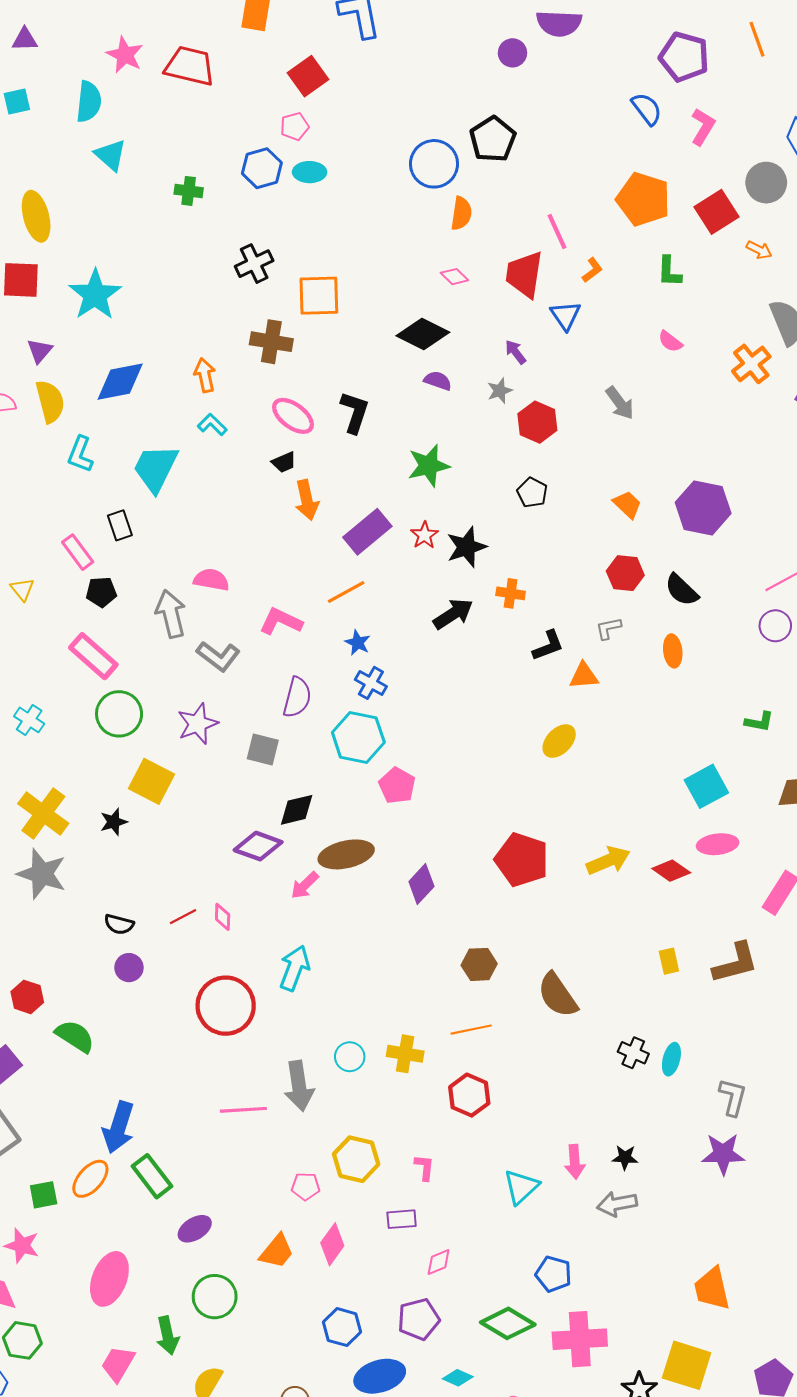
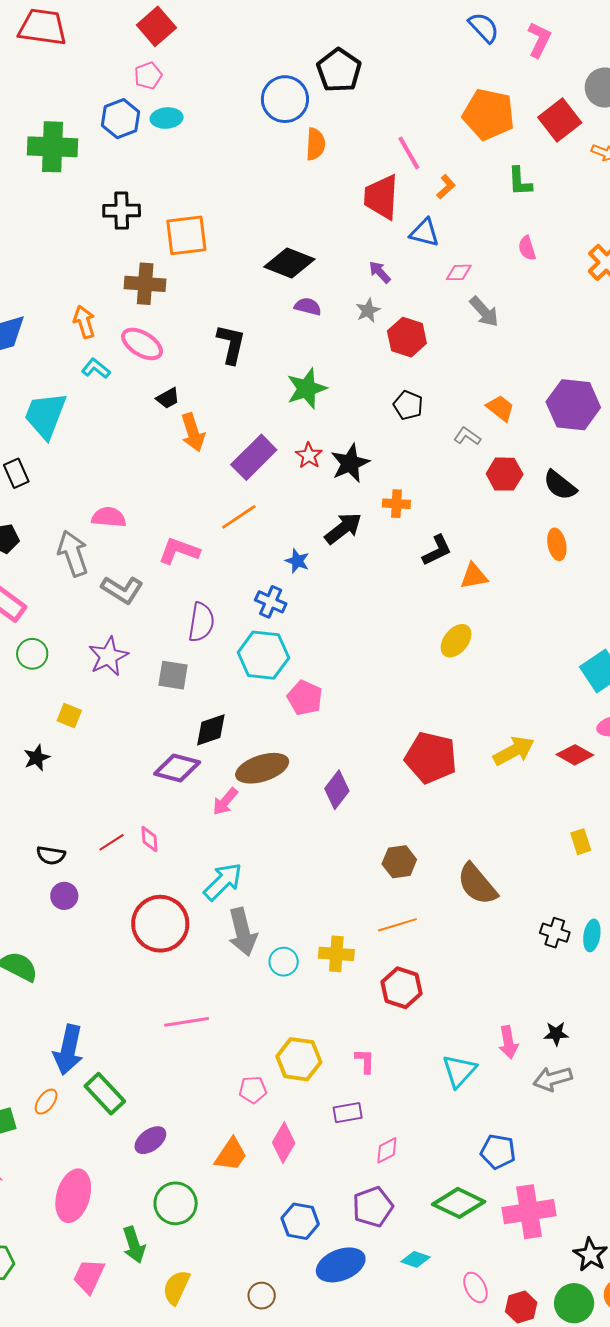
green cross: (189, 191) -> (52, 147), size x1.8
black cross: (254, 264) -> (122, 211), turned 30
pink diamond: (454, 277) -> (459, 272), moved, turned -40
blue triangle: (566, 315) -> (424, 233), turned -36
pink semicircle: (670, 341) -> (527, 248), turned 40
pink ellipse: (293, 416) -> (142, 344), moved
gray L-shape: (608, 628) -> (467, 436), moved, turned 52
blue star: (358, 643) -> (297, 561), moved
green circle: (119, 714) -> (32, 654), size x0.7
yellow square: (151, 781) -> (69, 716), size x0.6
cyan arrow: (295, 968) -> (223, 882), turned 30
gray arrow: (299, 1086) -> (243, 932), moved
orange ellipse: (90, 1179) -> (46, 1102), size x0.7

